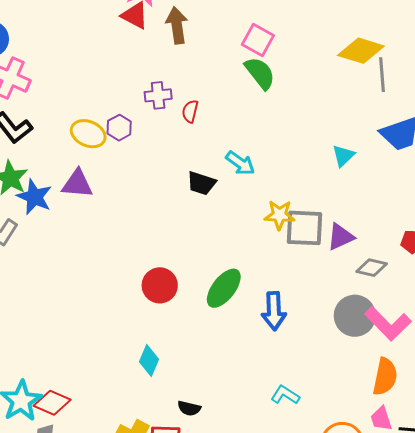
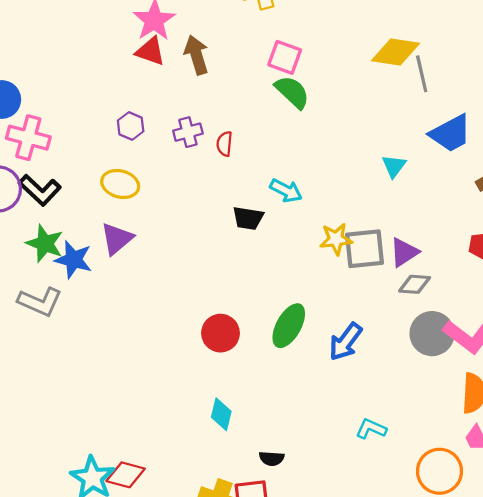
purple hexagon: (119, 128) -> (131, 126), moved
purple triangle: (77, 184) -> (117, 239), turned -36
gray diamond: (372, 268) -> (415, 284), moved
blue arrow: (274, 311) -> (345, 342), turned 48

